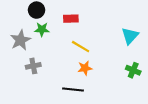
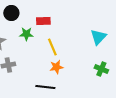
green star: (42, 29) -> (26, 34), moved
yellow line: (81, 47) -> (52, 47), turned 36

